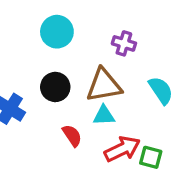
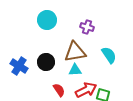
black circle: (55, 87) -> (46, 62), moved
red semicircle: (72, 136) -> (59, 90), moved

